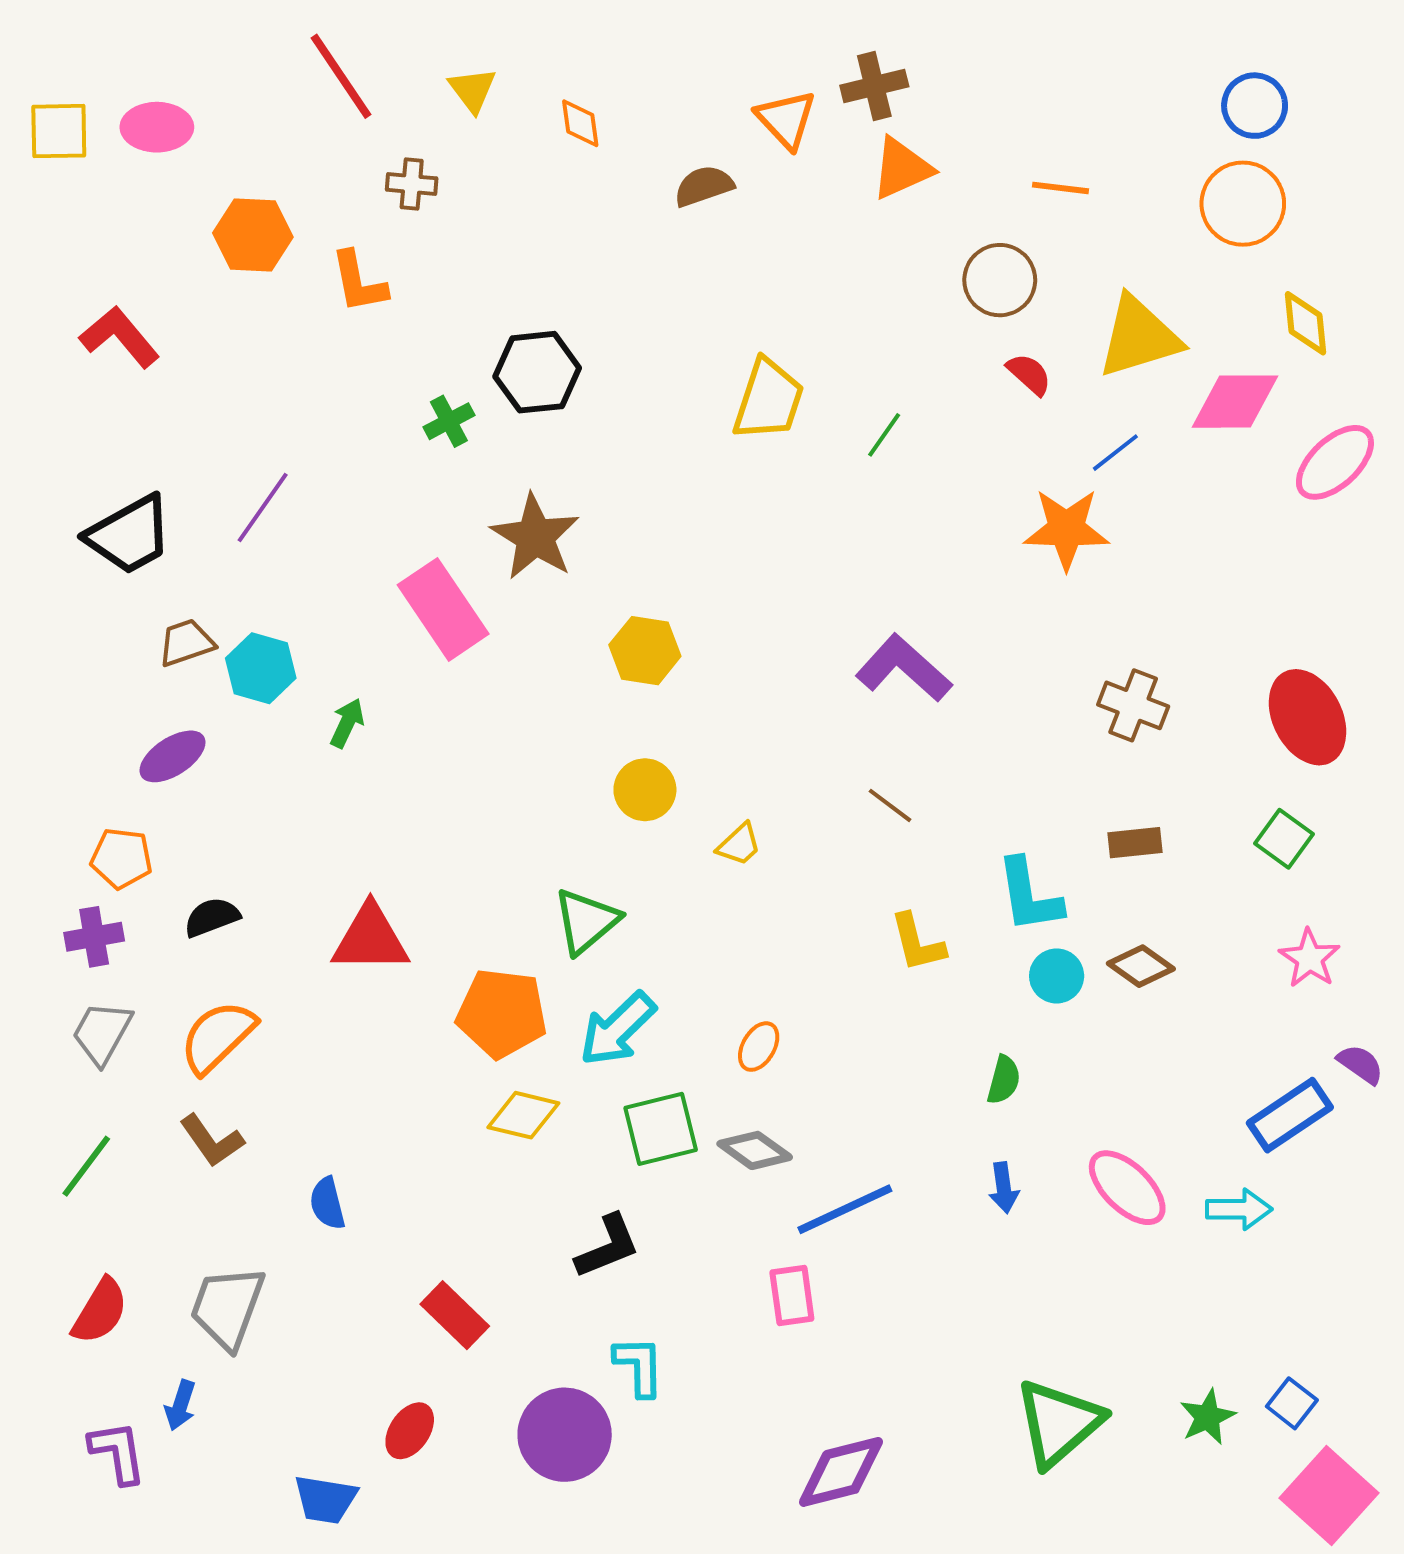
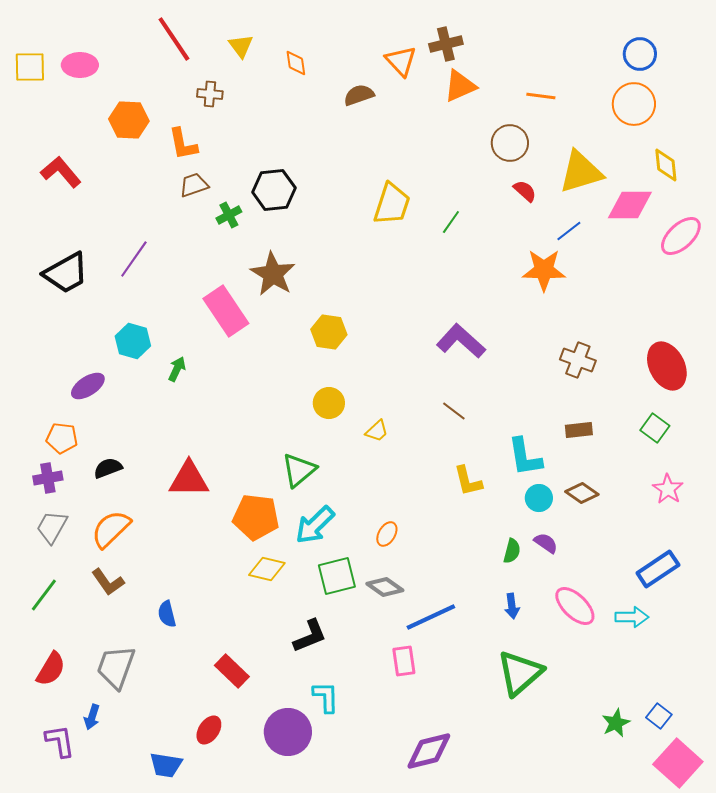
brown trapezoid: (186, 643) -> (194, 185), moved
purple semicircle: (1360, 1064) -> (546, 543), moved
green triangle: (1059, 1423) -> (520, 673), moved

